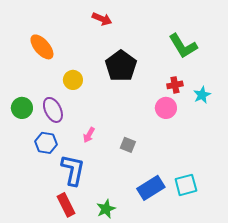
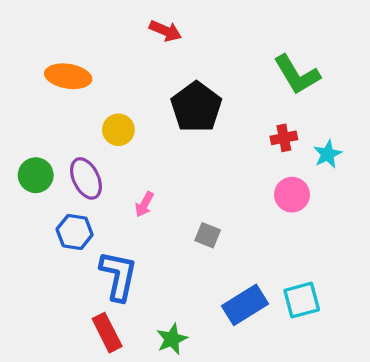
orange ellipse: (42, 47) -> (68, 76), turned -40
pink circle: (166, 108) -> (292, 195), moved
pink arrow: (89, 135) -> (144, 204), moved

